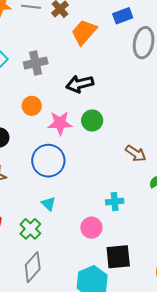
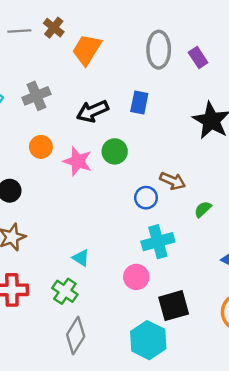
blue rectangle: (123, 16) -> (139, 103), moved, turned -48
pink star: (60, 123) -> (78, 161), turned 30
blue circle: (48, 161) -> (146, 198), moved, size x0.6
cyan cross: (115, 202) -> (158, 242), size x1.5

